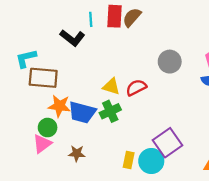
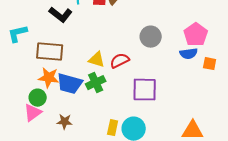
brown rectangle: (43, 78) -> (50, 52), moved
purple square: (168, 143) -> (145, 90), moved, turned 36

